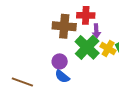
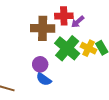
purple arrow: (96, 31) -> (78, 22), moved, turned 56

